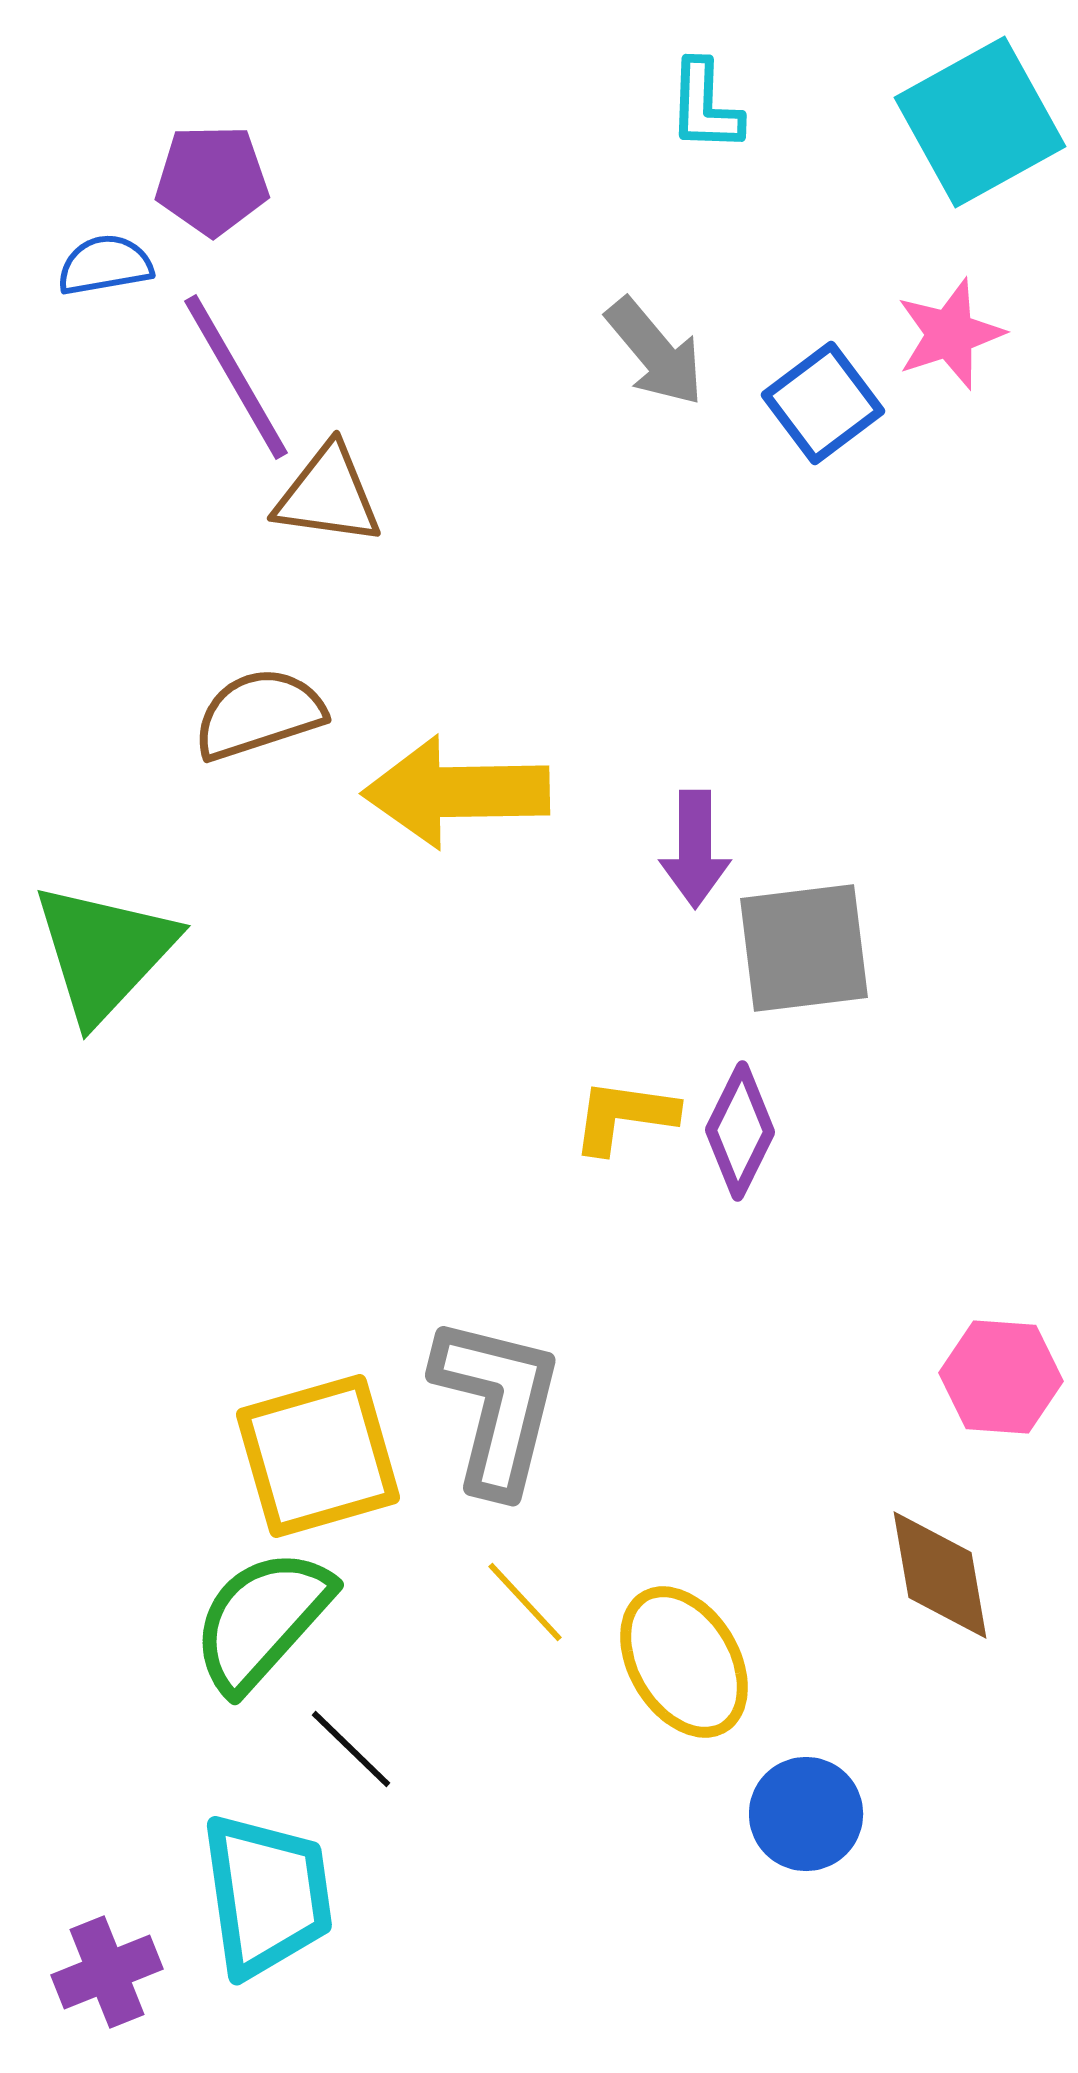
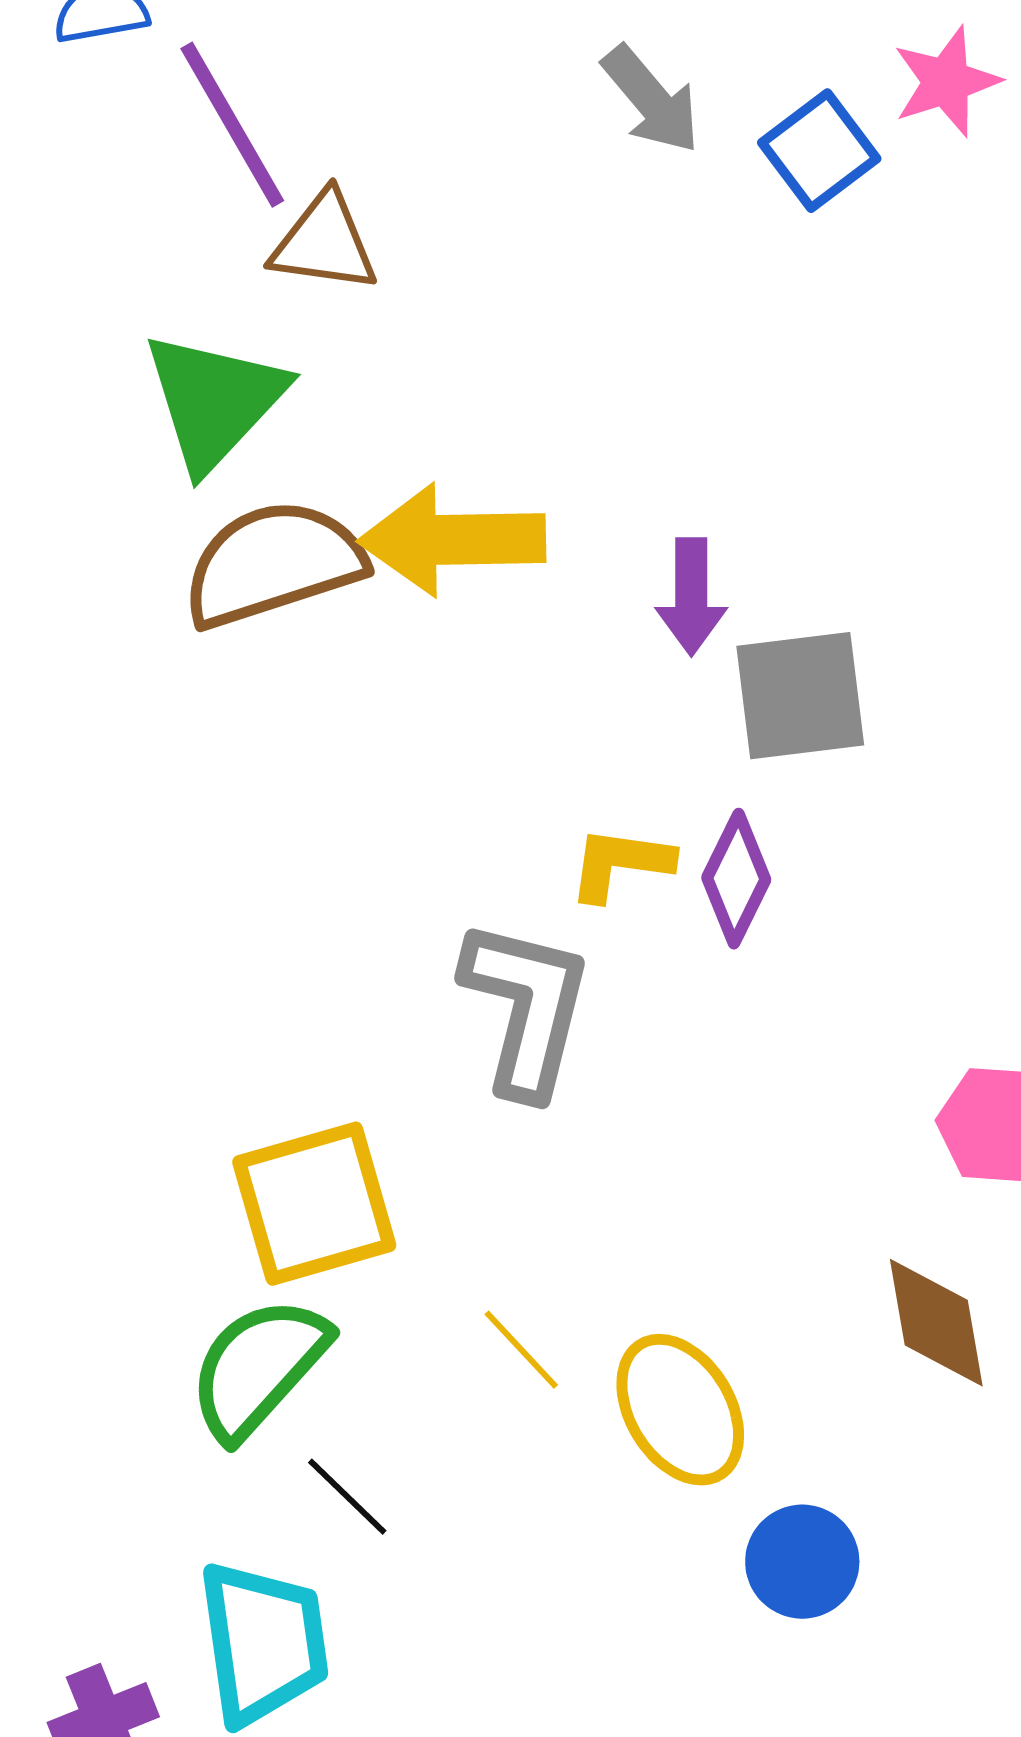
brown semicircle: (259, 714) -> (273, 564), moved, size x1.4
green triangle: (104, 952) -> (214, 401), moved
gray L-shape: (497, 1405) -> (526, 1008), moved

